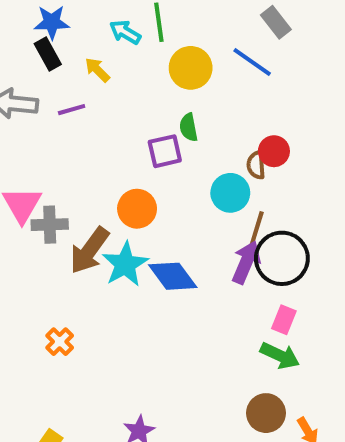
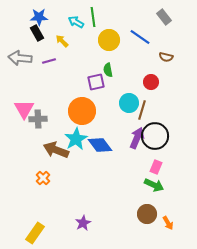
gray rectangle: (276, 22) -> (164, 17), moved
brown semicircle: (256, 165) -> (166, 57), moved, turned -72
orange circle: (137, 209) -> (82, 111), size x1.4
brown line: (256, 231) -> (142, 110), moved
brown arrow: (89, 250) -> (56, 150), moved, turned 75

